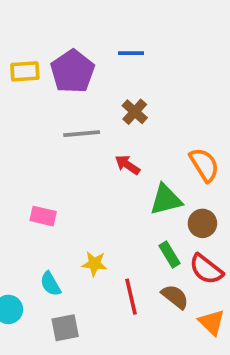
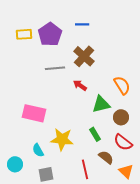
brown cross: (135, 112) -> (84, 56), size x1.5
pink rectangle: (43, 216) -> (34, 113), size x1.6
green rectangle: (170, 255) -> (95, 134), moved
yellow star: (94, 264) -> (62, 139), size x1.6
red line: (131, 297) -> (85, 169), moved

